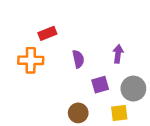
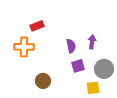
purple semicircle: (78, 59) -> (71, 46), moved
brown circle: (78, 113) -> (43, 81), moved

